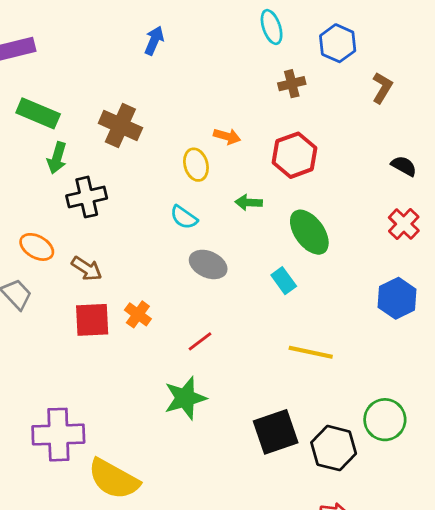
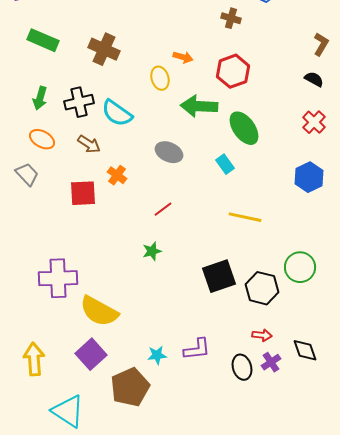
brown cross: (292, 84) -> (231, 18), turned 30
brown L-shape: (382, 88) -> (321, 44), moved
green arrow: (57, 158) -> (40, 98), moved
green arrow: (249, 202) -> (199, 106), size x1.8
cyan semicircle: (184, 217) -> (117, 113), moved, size x1.5
brown arrow: (87, 269) -> (89, 144), moved
orange cross: (138, 314) -> (117, 175), moved
green star: (185, 398) -> (152, 251), size x0.6

